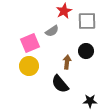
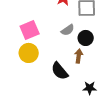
gray semicircle: (52, 31) -> (68, 30), moved
brown arrow: (67, 62) -> (79, 56), moved

